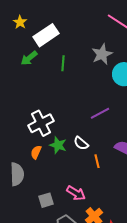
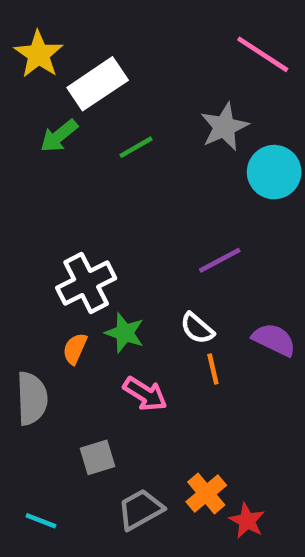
yellow star: (20, 22) -> (39, 54), size x1.5
green line: (63, 63) -> (136, 147), turned 56
white semicircle: (81, 143) -> (197, 328), moved
pink arrow: (76, 193) -> (145, 394), moved

